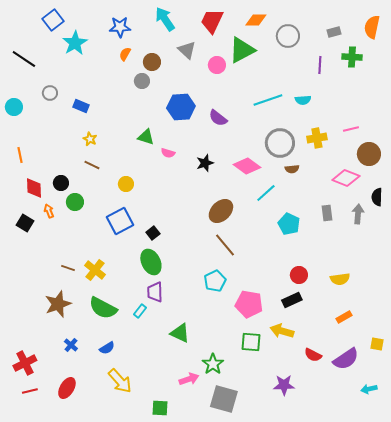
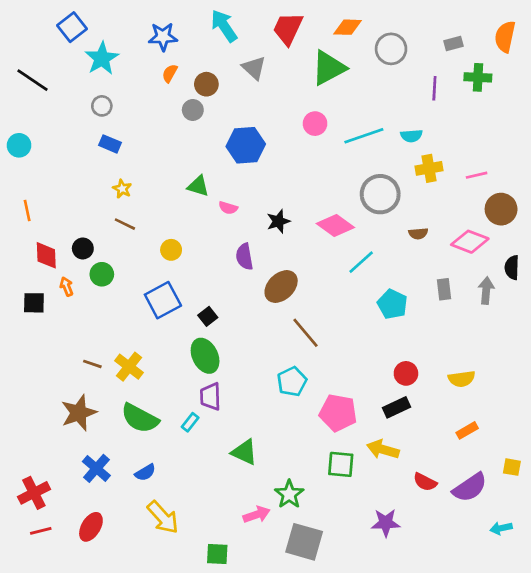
pink circle: (217, 65) -> (315, 124), moved
gray circle: (50, 93) -> (102, 106), moved
purple semicircle: (218, 118) -> (244, 257), moved, turned 42
yellow cross: (317, 138) -> (429, 168), moved
brown semicircle: (292, 169) -> (418, 234), moved
brown ellipse: (221, 211) -> (281, 286), moved
black square: (25, 223) -> (34, 303), turned -30
blue cross: (71, 345) -> (96, 468), size x1.5

